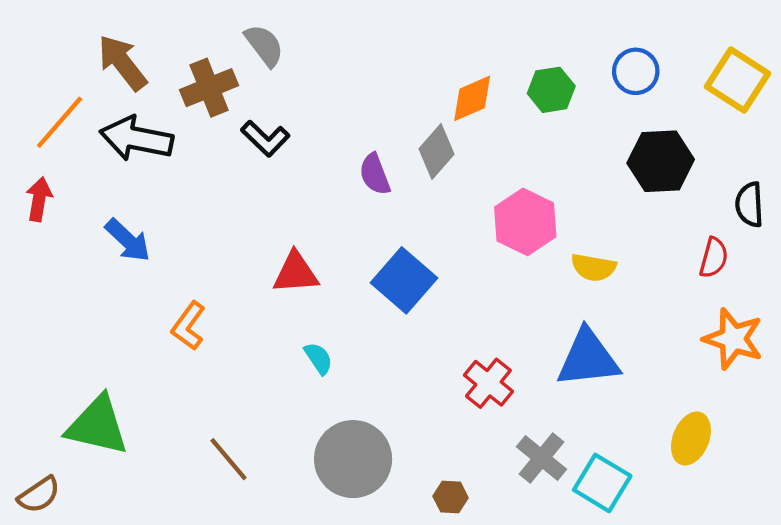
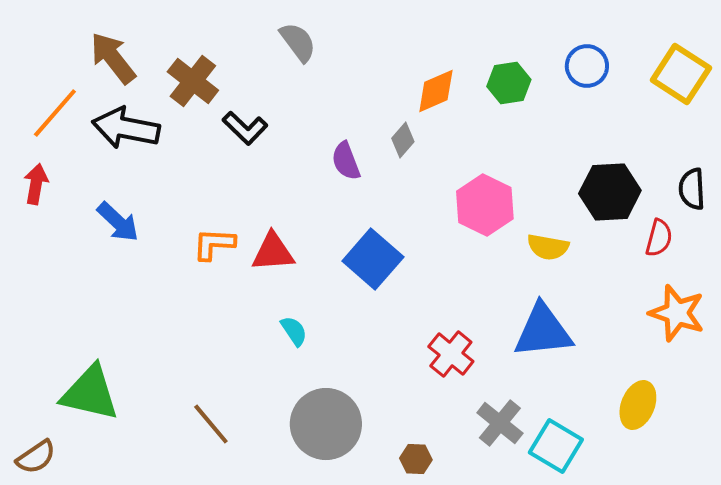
gray semicircle: (264, 45) -> (298, 42), moved
brown cross: (209, 88) -> (193, 81), turned -30
gray diamond: (436, 151) -> (403, 140), size x0.7
black hexagon: (661, 161) -> (610, 192), moved
orange L-shape: (188, 326) -> (214, 244), moved, turned 57

